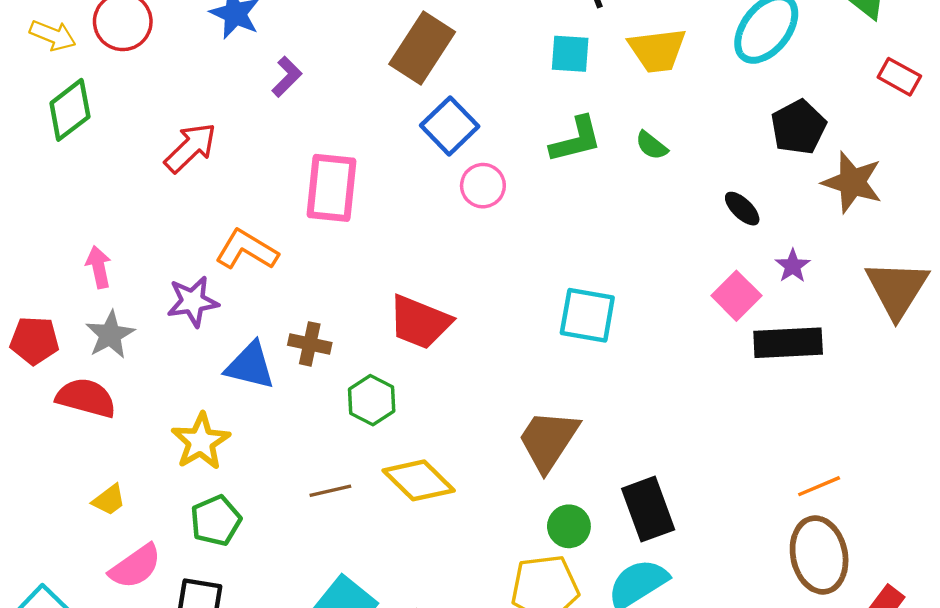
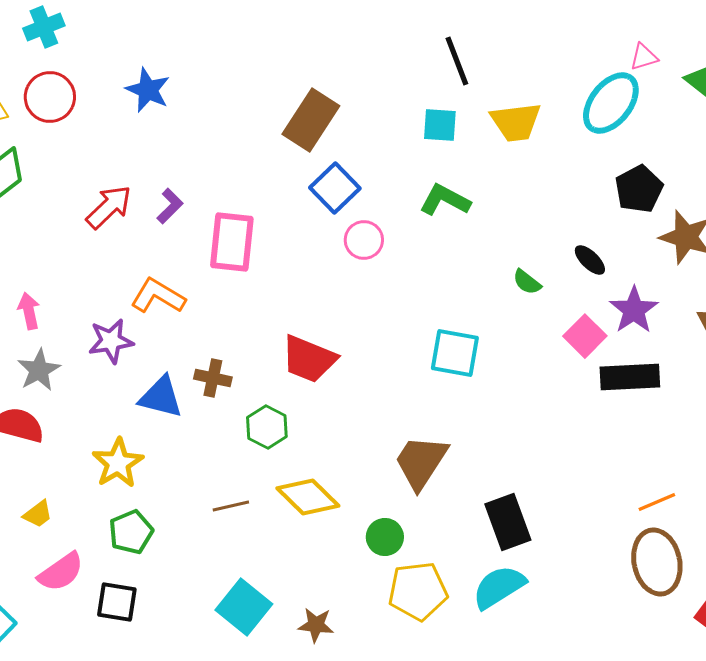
purple L-shape: (287, 77) -> (170, 206), moved
green L-shape: (576, 140) -> (445, 200), turned -138
green semicircle: (652, 145) -> (527, 282), moved
purple star: (793, 266) -> (634, 310), size x1.6
green circle: (569, 526) -> (385, 537), moved

